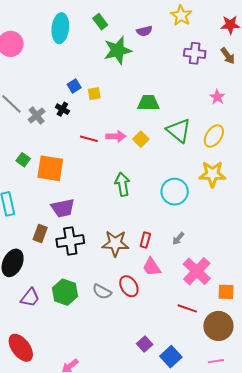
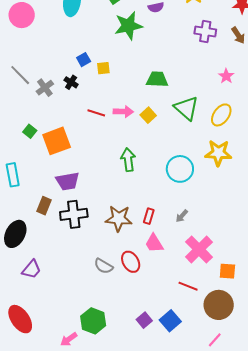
orange square: (50, 168) -> (57, 141), turned -32
green hexagon: (65, 292) -> (93, 321), moved
blue square: (171, 357) -> (170, 321), moved
pink line: (216, 361) -> (215, 340), turned -42

